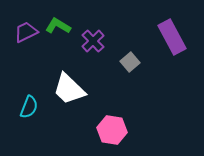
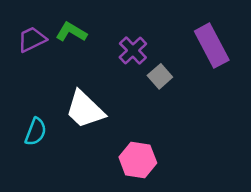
purple cross: (93, 41) -> (133, 50), moved

